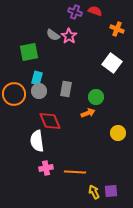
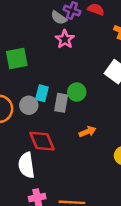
gray semicircle: (53, 35) -> (59, 18), moved
cyan rectangle: (37, 78) -> (42, 93), moved
green circle: (96, 97) -> (77, 92), moved

